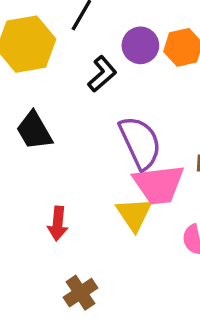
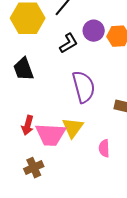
pink trapezoid: (159, 184) -> (51, 135), moved

